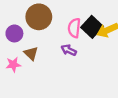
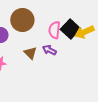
brown triangle: (31, 53) -> (30, 53), moved

